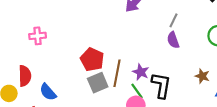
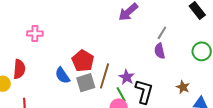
blue semicircle: (48, 92) -> (62, 76), moved

